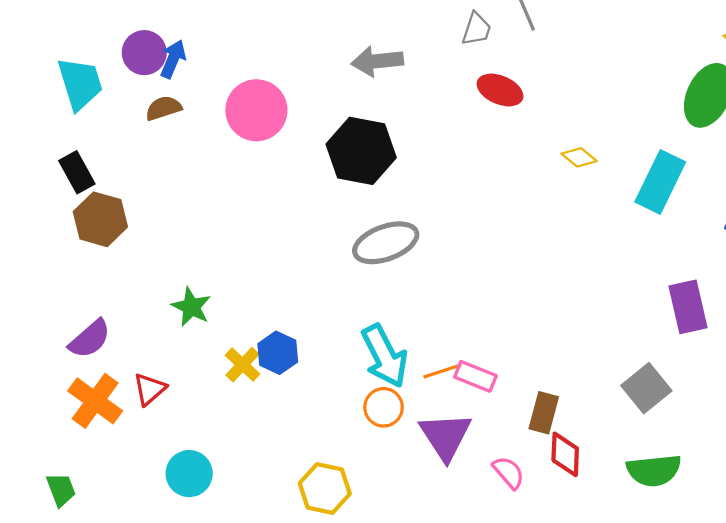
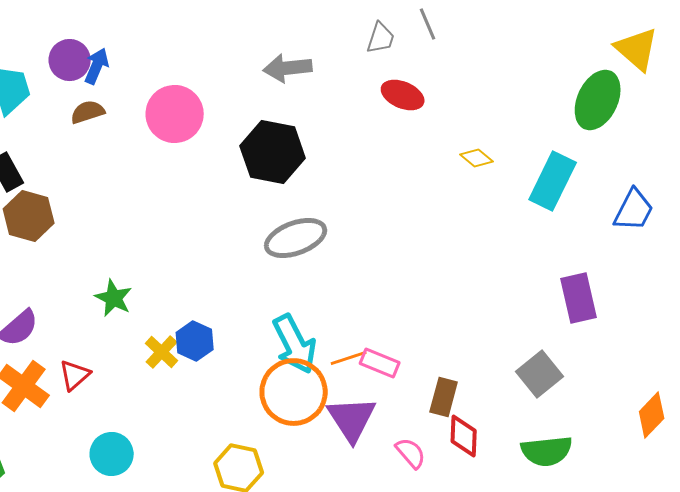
orange circle: (384, 407) -> (294, 392), size x1.8

